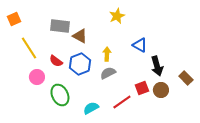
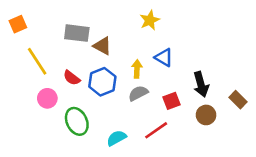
blue triangle: (140, 45) -> (164, 57), moved
red square: (142, 88) -> (171, 101), moved

